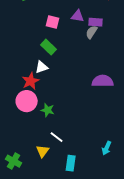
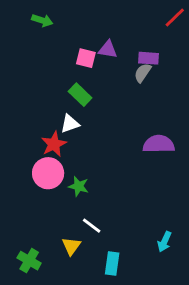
purple triangle: (78, 16) -> (108, 49), moved

